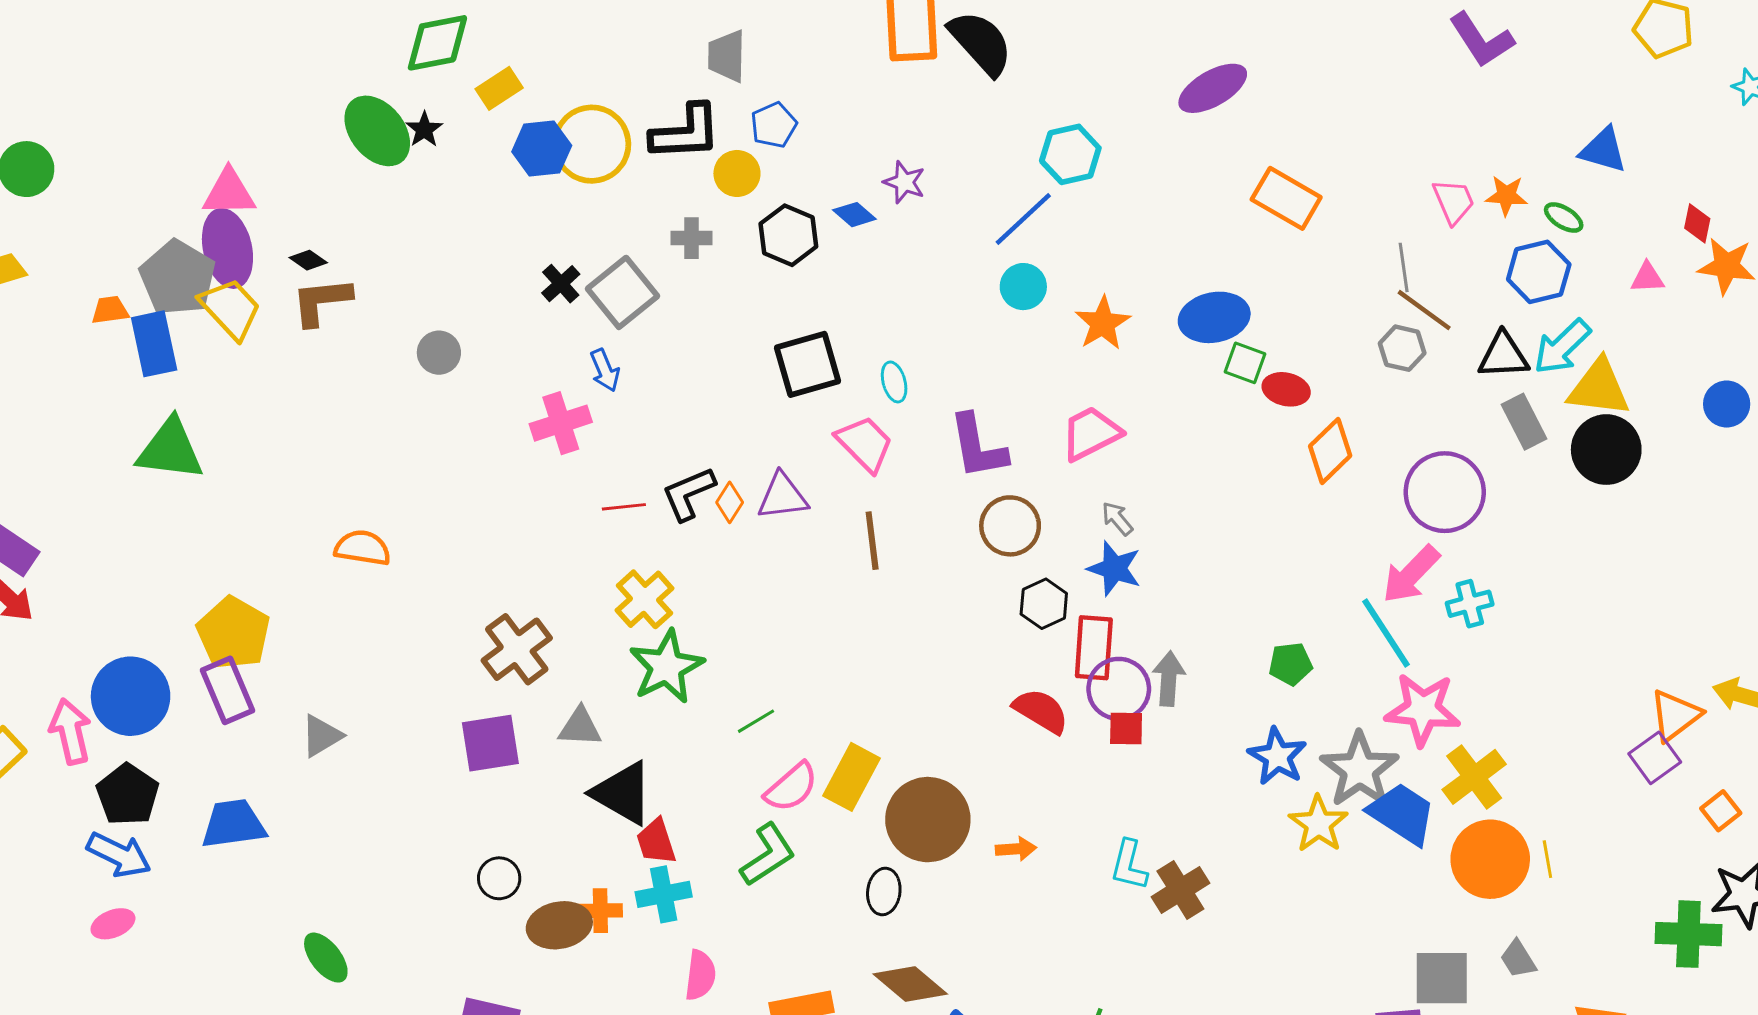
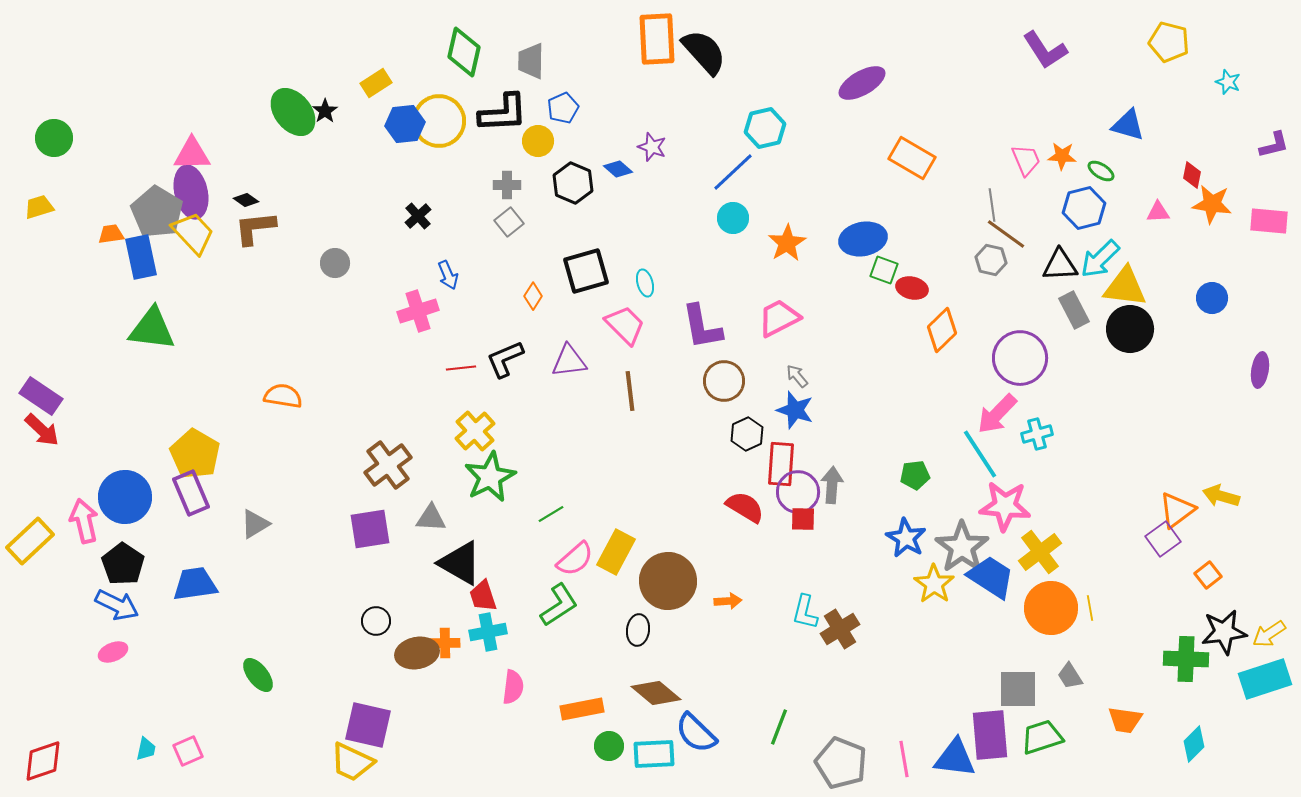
green diamond: (437, 43) -> (464, 52), moved, turned -66
gray square: (622, 292) -> (509, 222), moved, size x0.6
orange diamond: (730, 502) -> (533, 296), moved

